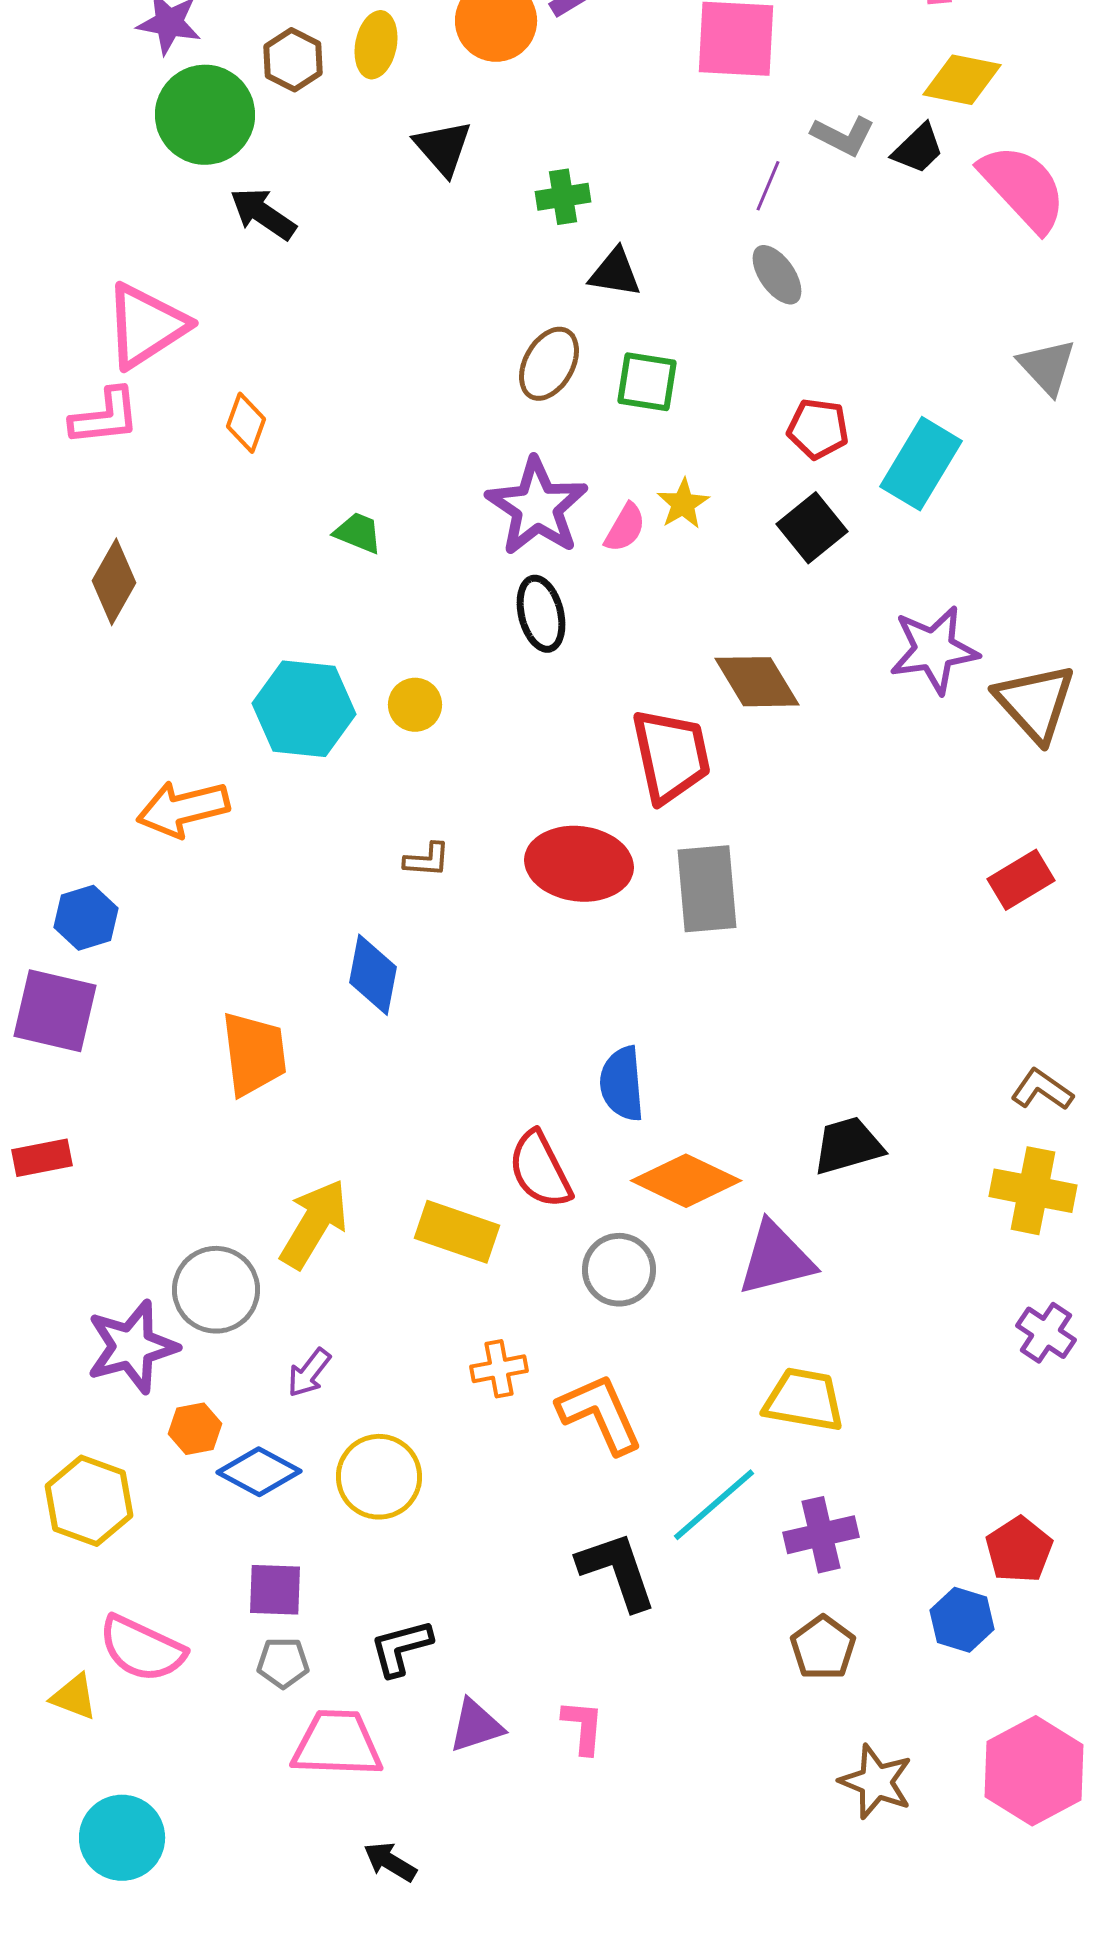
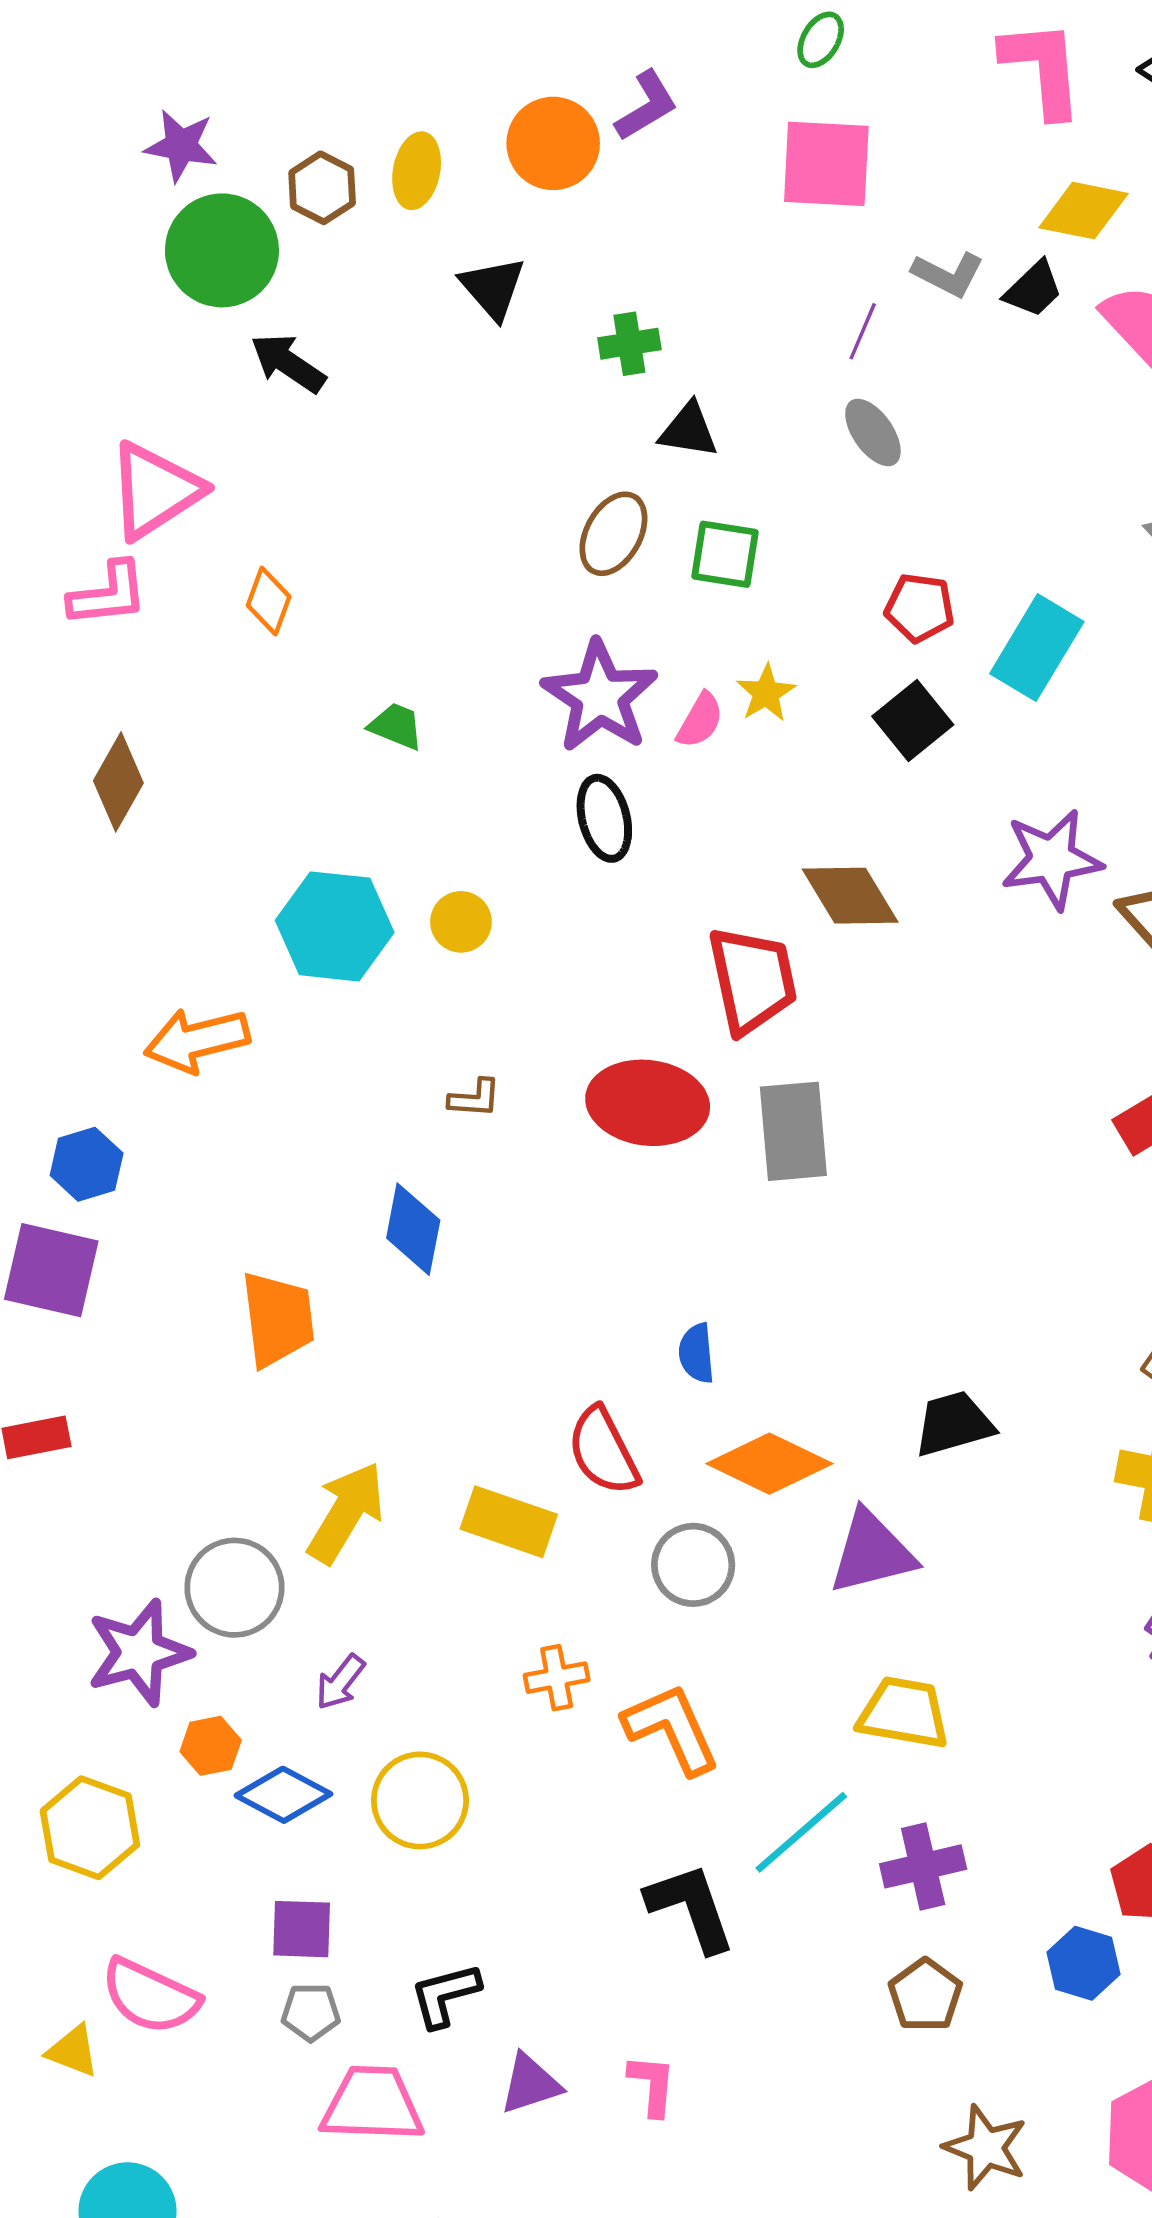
blue semicircle: (622, 1084) -> (697, 1353), size x0.7

